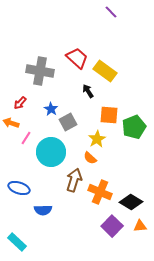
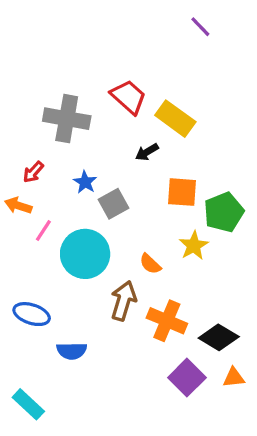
purple line: (111, 12) -> (200, 27), moved
black arrow: (88, 91) -> (147, 152), turned -88
yellow star: (97, 139) -> (194, 246), moved

